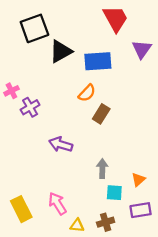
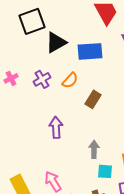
orange semicircle: (87, 93) -> (70, 80), moved
purple cross: (30, 107) -> (42, 79), moved
purple arrow: (61, 144) -> (56, 127), turned 70

